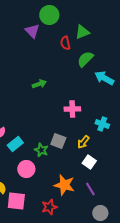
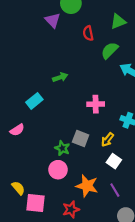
green triangle: (82, 32) -> (118, 21), moved
cyan rectangle: (15, 144) -> (34, 101), moved
pink circle: (26, 169) -> (58, 170), moved

